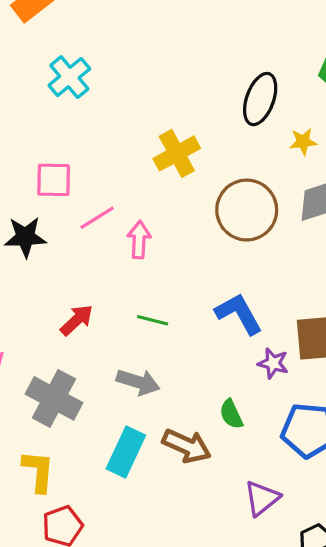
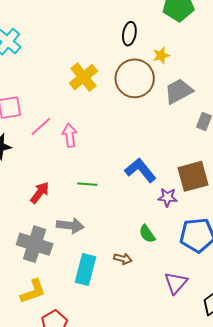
black ellipse: (260, 99) -> (129, 34), size x0.7
brown circle: (247, 210) -> (135, 78), moved
gray arrow: (138, 382) -> (70, 225), moved
brown arrow: (187, 446) -> (123, 259), size x0.6
yellow L-shape: (38, 471) -> (33, 291), turned 76

